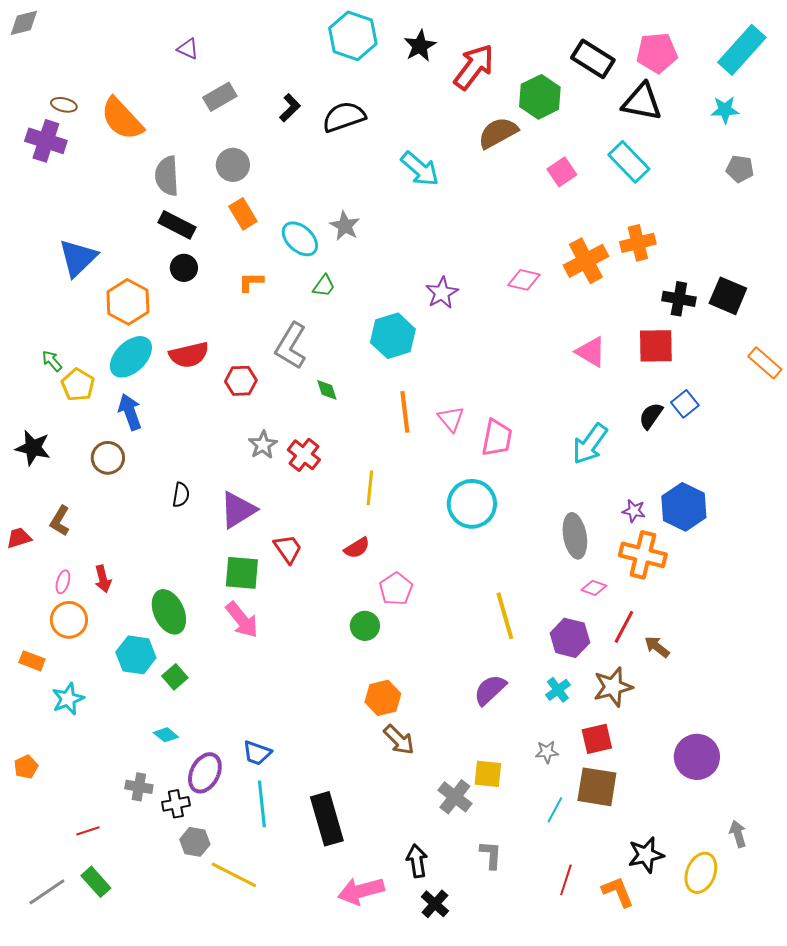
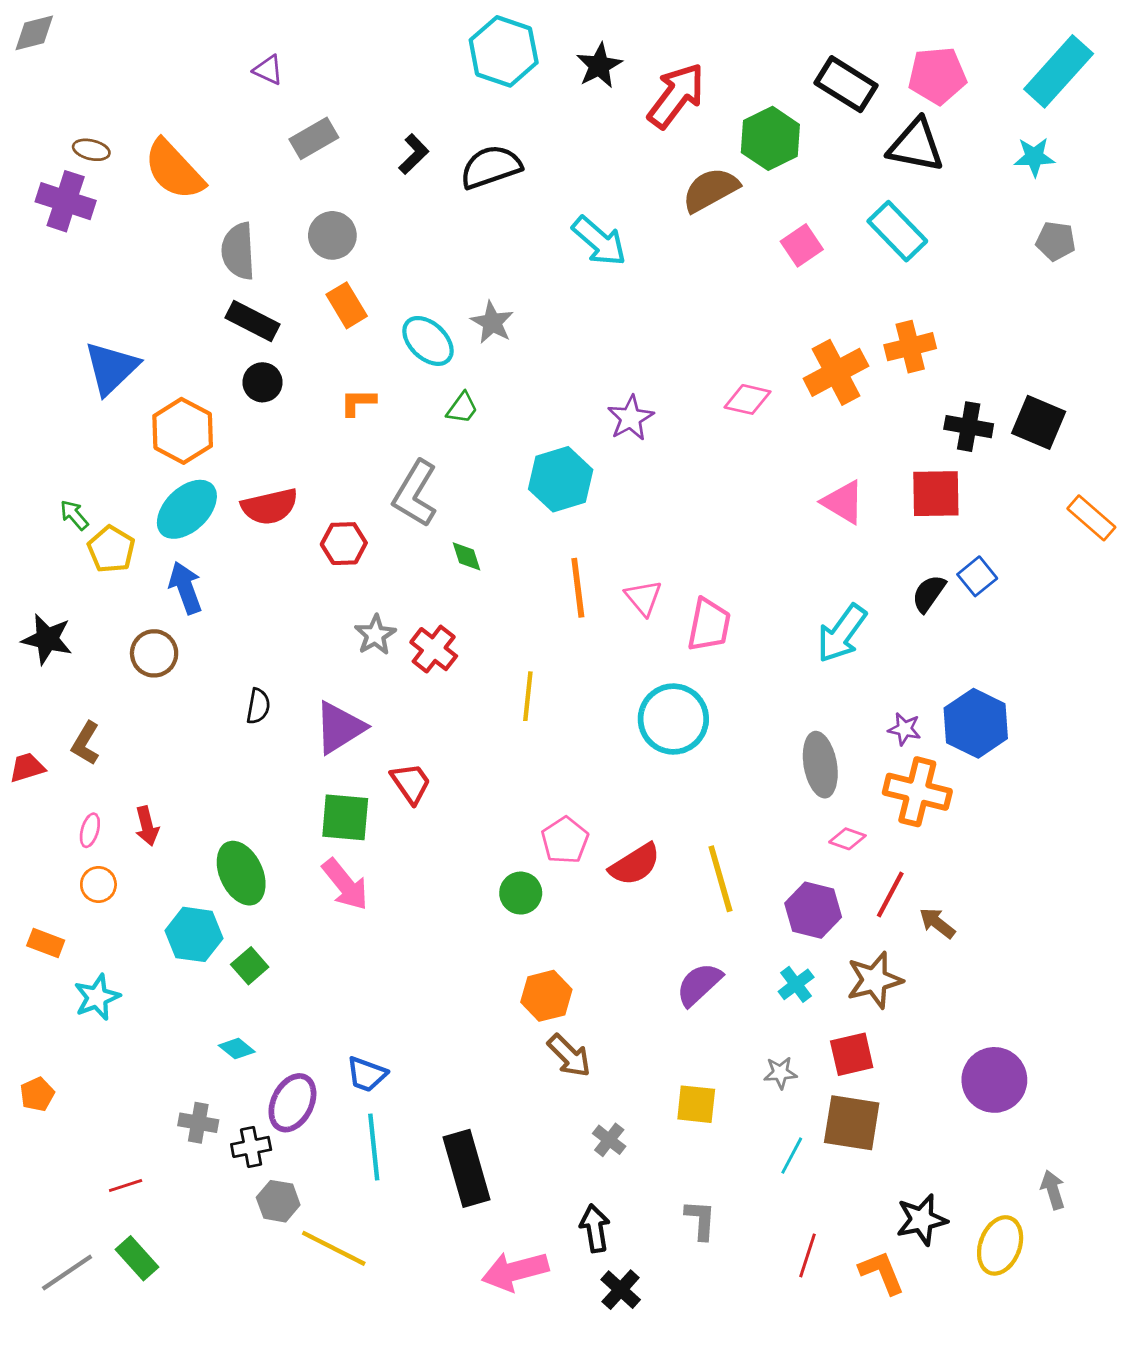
red semicircle: (357, 548) -> (635, 865), moved, size x1.4
orange circle: (69, 620) -> (98, 884), size x0.7
gray cross: (455, 797) -> (609, 1140), moved, size x0.7

